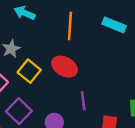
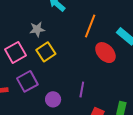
red ellipse: (64, 67) -> (105, 53), moved

